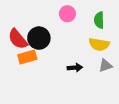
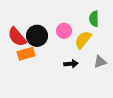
pink circle: (67, 14) -> (64, 31), moved
yellow semicircle: (99, 44) -> (83, 40), moved, turned 120

